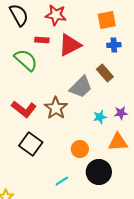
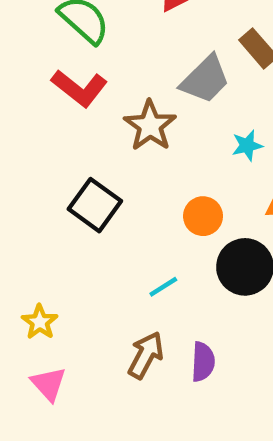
red L-shape: (24, 109) -> (79, 88), moved

